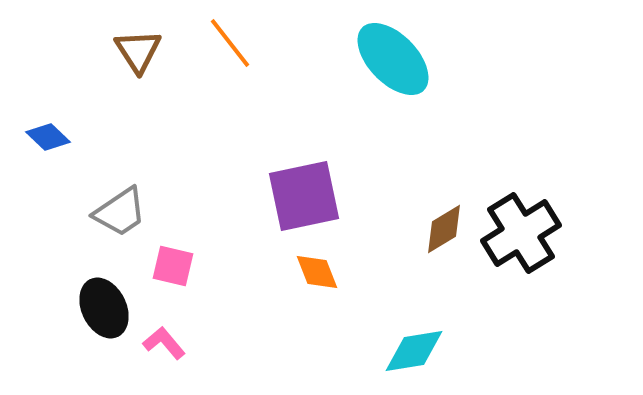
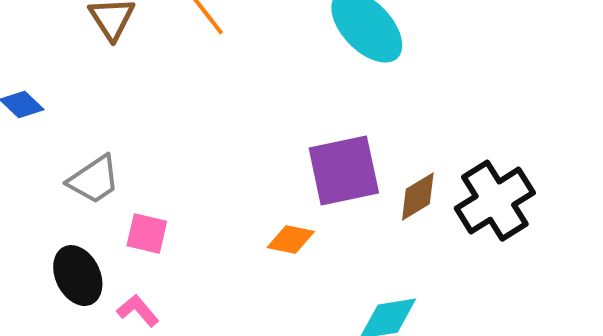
purple square: (304, 196) -> (344, 171), moved
orange diamond: (317, 272) -> (291, 240), turned -57

